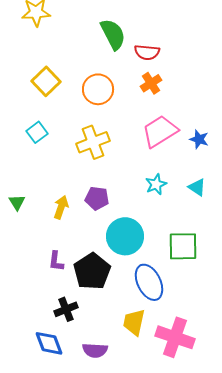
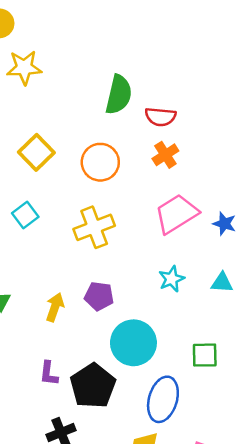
green semicircle: (113, 34) -> (119, 95), turned 40
cyan triangle: (197, 187) -> (222, 283), turned -30
green square: (183, 246) -> (205, 355), size x0.7
blue ellipse: (149, 282) -> (163, 399), turned 42

